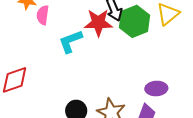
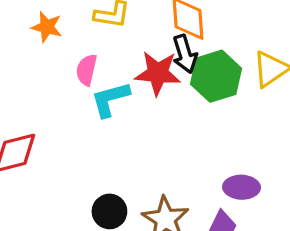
pink semicircle: (43, 15) -> (87, 70), moved

